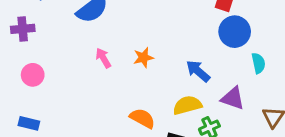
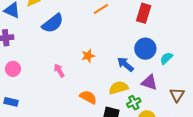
blue circle: (235, 32) -> (145, 49), moved
pink arrow: (103, 58) -> (59, 70), moved
cyan semicircle: (258, 63) -> (166, 58), turned -120

